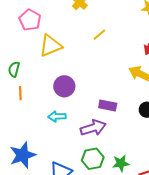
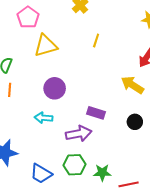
yellow line: (99, 35) -> (96, 40), turned -40

